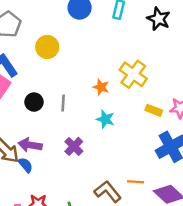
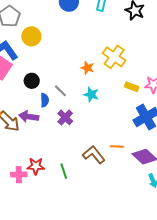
yellow circle: (47, 47) -> (31, 36), moved
gray line: (63, 103) -> (60, 91), moved, turned -48
blue semicircle: (25, 165) -> (45, 100), moved, turned 40

